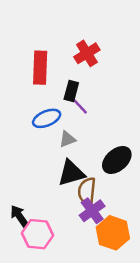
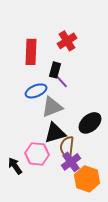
gray triangle: (67, 139) -> (52, 107), size x1.6
pink hexagon: (37, 234) -> (37, 154), moved

